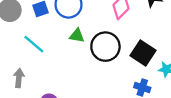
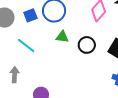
black circle: (105, 47) -> (87, 45), size x0.7

